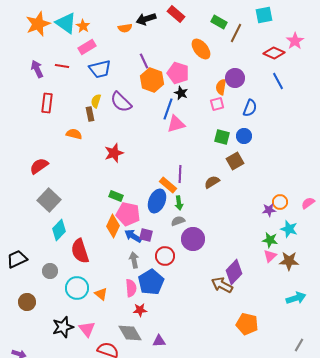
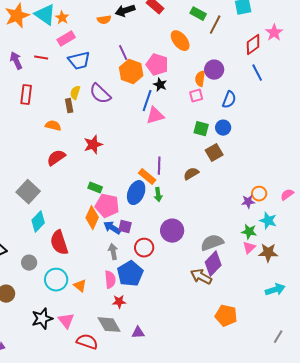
red diamond: (274, 53) -> (253, 45), turned -60
red semicircle: (39, 166) -> (56, 158), moved
gray semicircle: (178, 221) -> (212, 243), moved, size x1.6

